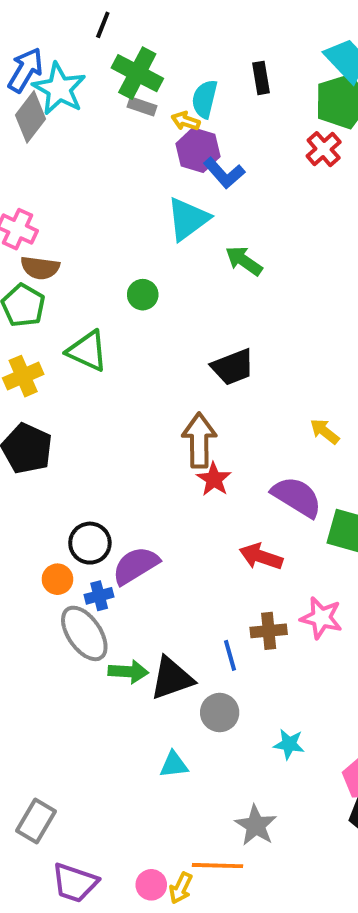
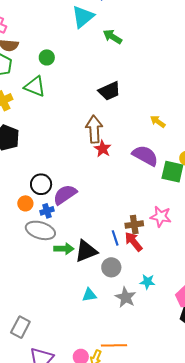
green circle: (143, 295) -> (47, 57), moved
red arrow: (261, 557) -> (133, 242), moved, turned 35
gray ellipse: (84, 633) -> (40, 230), turned -36
gray star: (256, 825) -> (126, 297), moved

